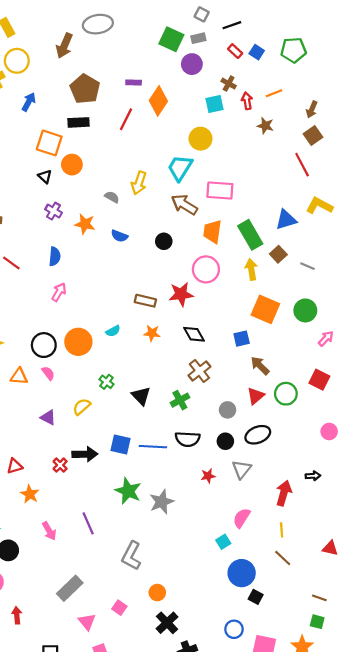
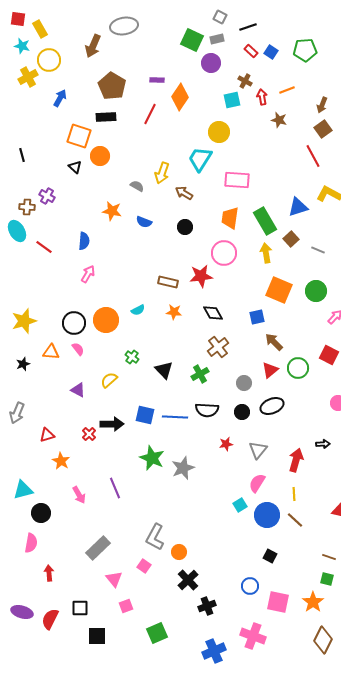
brown arrow: (184, 205) -> (184, 193), moved, size x0.7
purple cross: (54, 211) -> (47, 196), moved
gray triangle: (242, 469) -> (258, 450), moved
gray L-shape: (131, 556) -> (155, 537), moved
blue circle: (242, 573) -> (267, 515), moved

